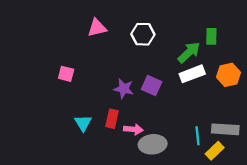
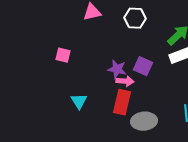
red rectangle: (112, 119) -> (122, 102), moved, size x1.4
pink arrow: (133, 129) -> (125, 81), moved

